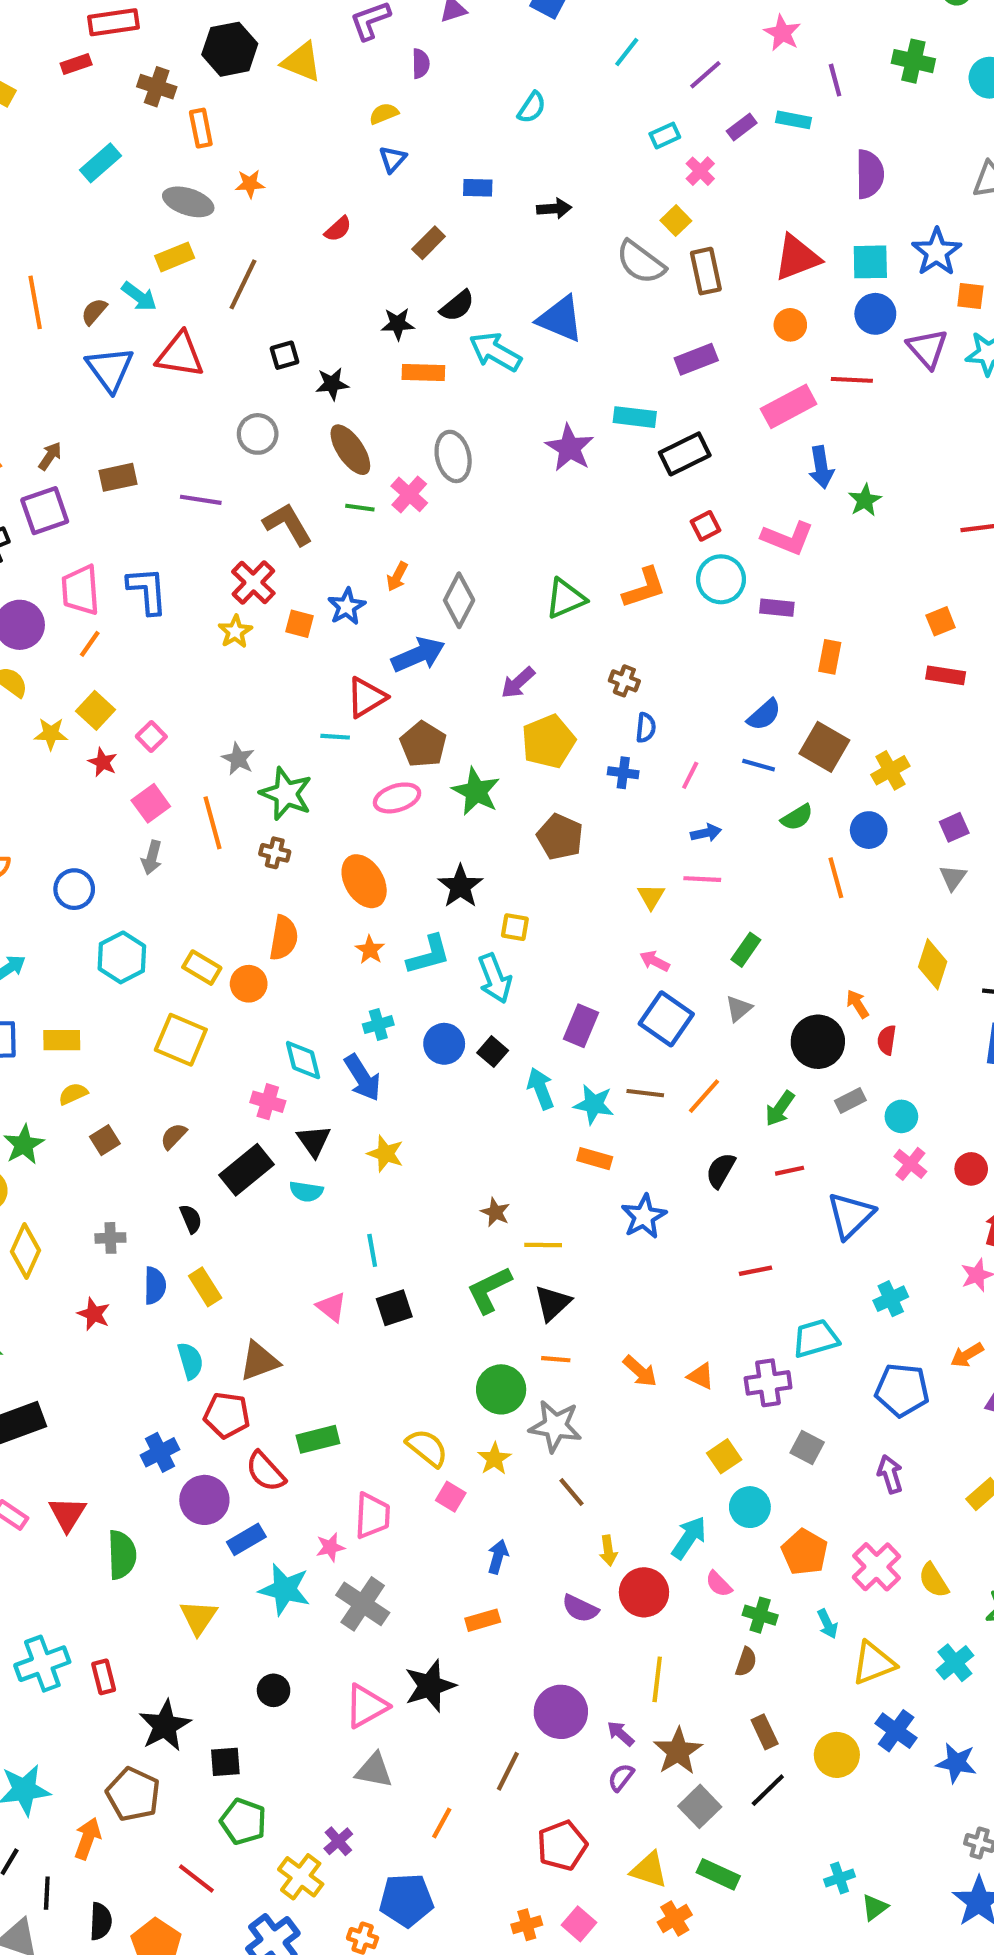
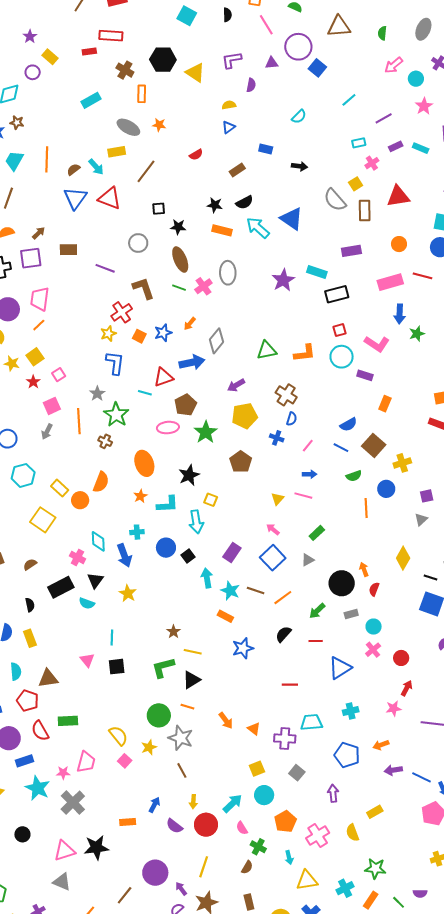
red triangle: (797, 258) -> (398, 196), moved
blue L-shape: (147, 591) -> (115, 363), moved
brown cross: (624, 681) -> (286, 395), size x1.5
blue arrow: (498, 1557) -> (154, 805), moved
yellow semicircle: (934, 1580) -> (352, 833), moved

